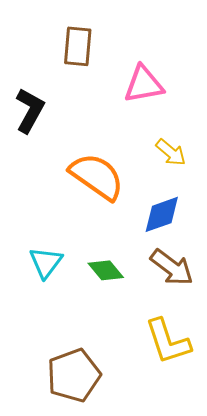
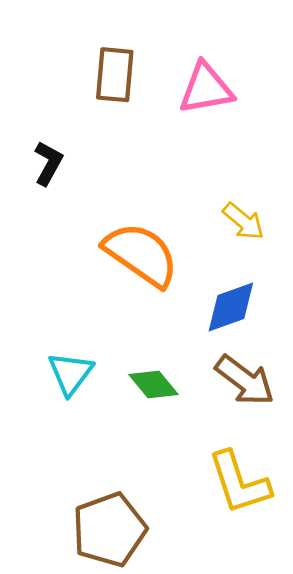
pink triangle: (144, 84) -> (206, 89), moved
black L-shape: (30, 110) -> (48, 163), size x0.7

